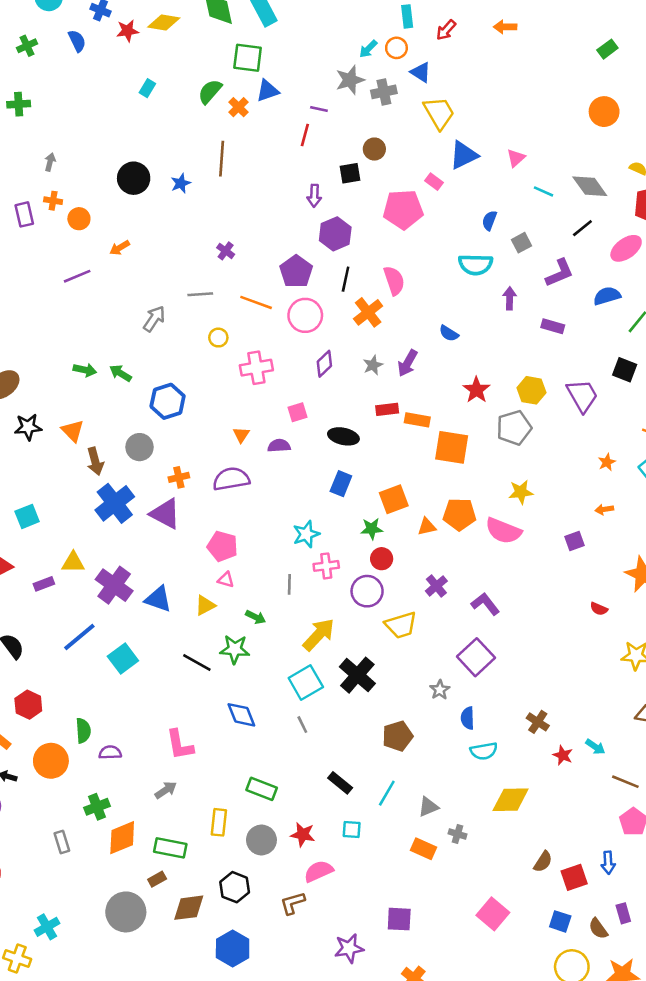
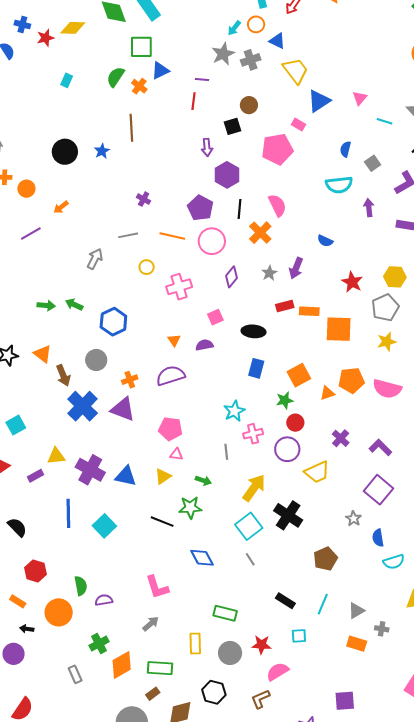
yellow star: (521, 492) -> (387, 342), moved
blue line: (79, 637) -> (68, 513), turned -44

